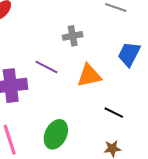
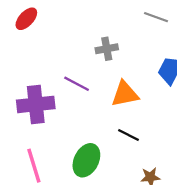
black line: (114, 113) -> (129, 135), moved

